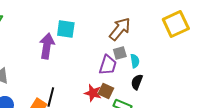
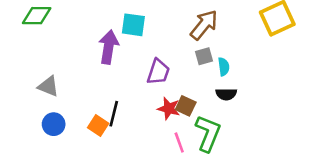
purple trapezoid: (108, 65) -> (158, 72), moved
black semicircle: (137, 82) -> (226, 94), turned -112

